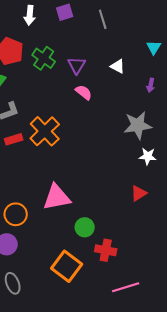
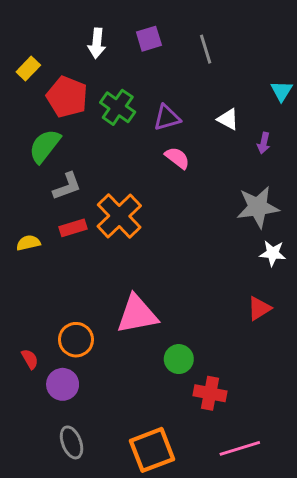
purple triangle: (77, 65) -> (167, 118), turned 42
purple arrow: (151, 85) -> (264, 143), moved
orange square: (67, 266) -> (152, 450), moved, turned 32

